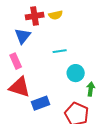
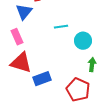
cyan circle: (76, 73) -> (83, 41), moved

